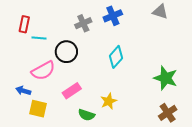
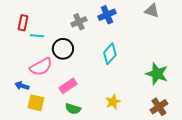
yellow star: (109, 101) -> (113, 102), moved
green semicircle: (86, 115) -> (73, 109), moved

